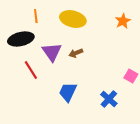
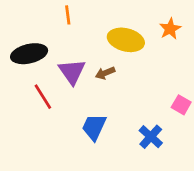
orange line: (36, 16) -> (68, 15), moved
yellow ellipse: (73, 19) -> (126, 40), moved

